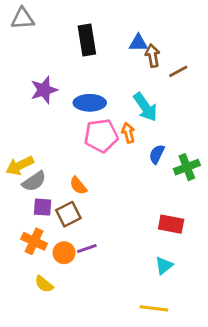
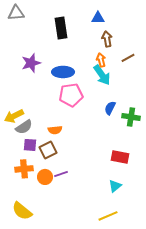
blue triangle: (138, 43) -> (98, 18), moved
brown line: (178, 71) -> (128, 58), moved
orange arrow: (128, 133) -> (101, 60), moved
green cross: (187, 167) -> (131, 117), turned 30
orange semicircle: (78, 186) -> (55, 130), turned -56
orange cross: (34, 241) -> (24, 169), turned -30
yellow semicircle: (44, 284) -> (22, 211), moved, size x1.5
yellow line: (154, 308) -> (108, 216), turned -30

